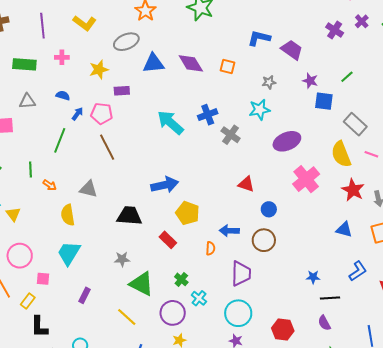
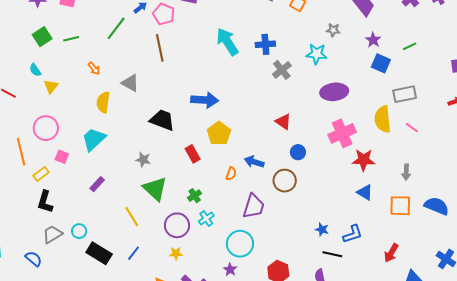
gray rectangle: (355, 124) -> (405, 94), turned -70
green line: (30, 169) -> (71, 39), moved, turned 63
red star: (353, 190) -> (364, 160), moved, turned 30
blue L-shape: (358, 271) -> (353, 234), moved

